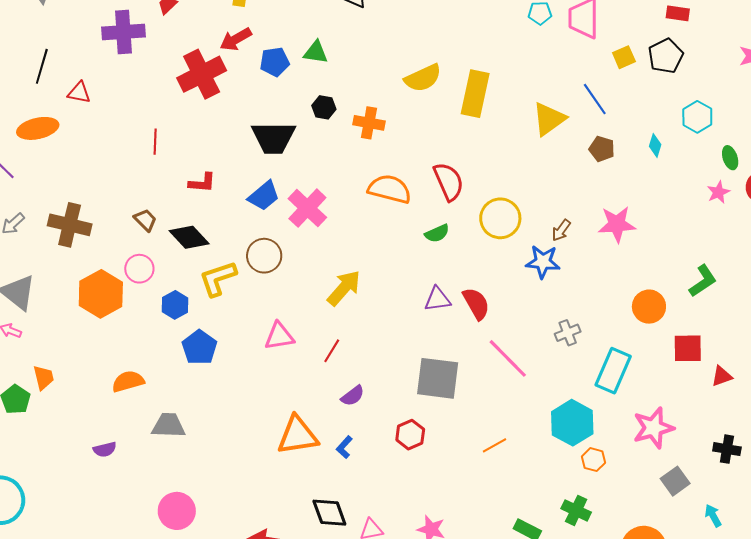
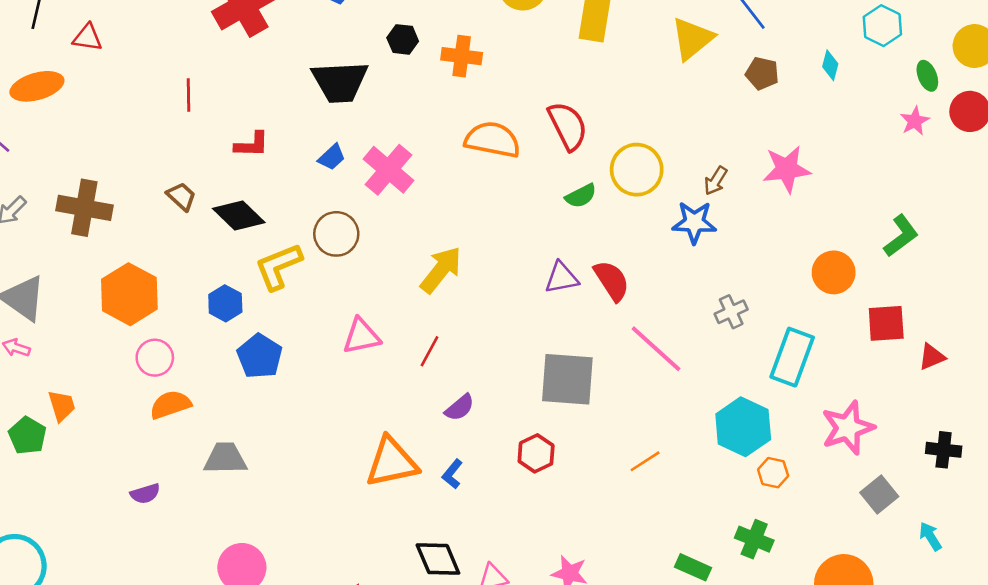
blue trapezoid: (264, 196) -> (332, 157), size x0.7
green semicircle: (437, 233) -> (581, 196), moved
pink circle: (139, 269) -> (155, 358), moved

